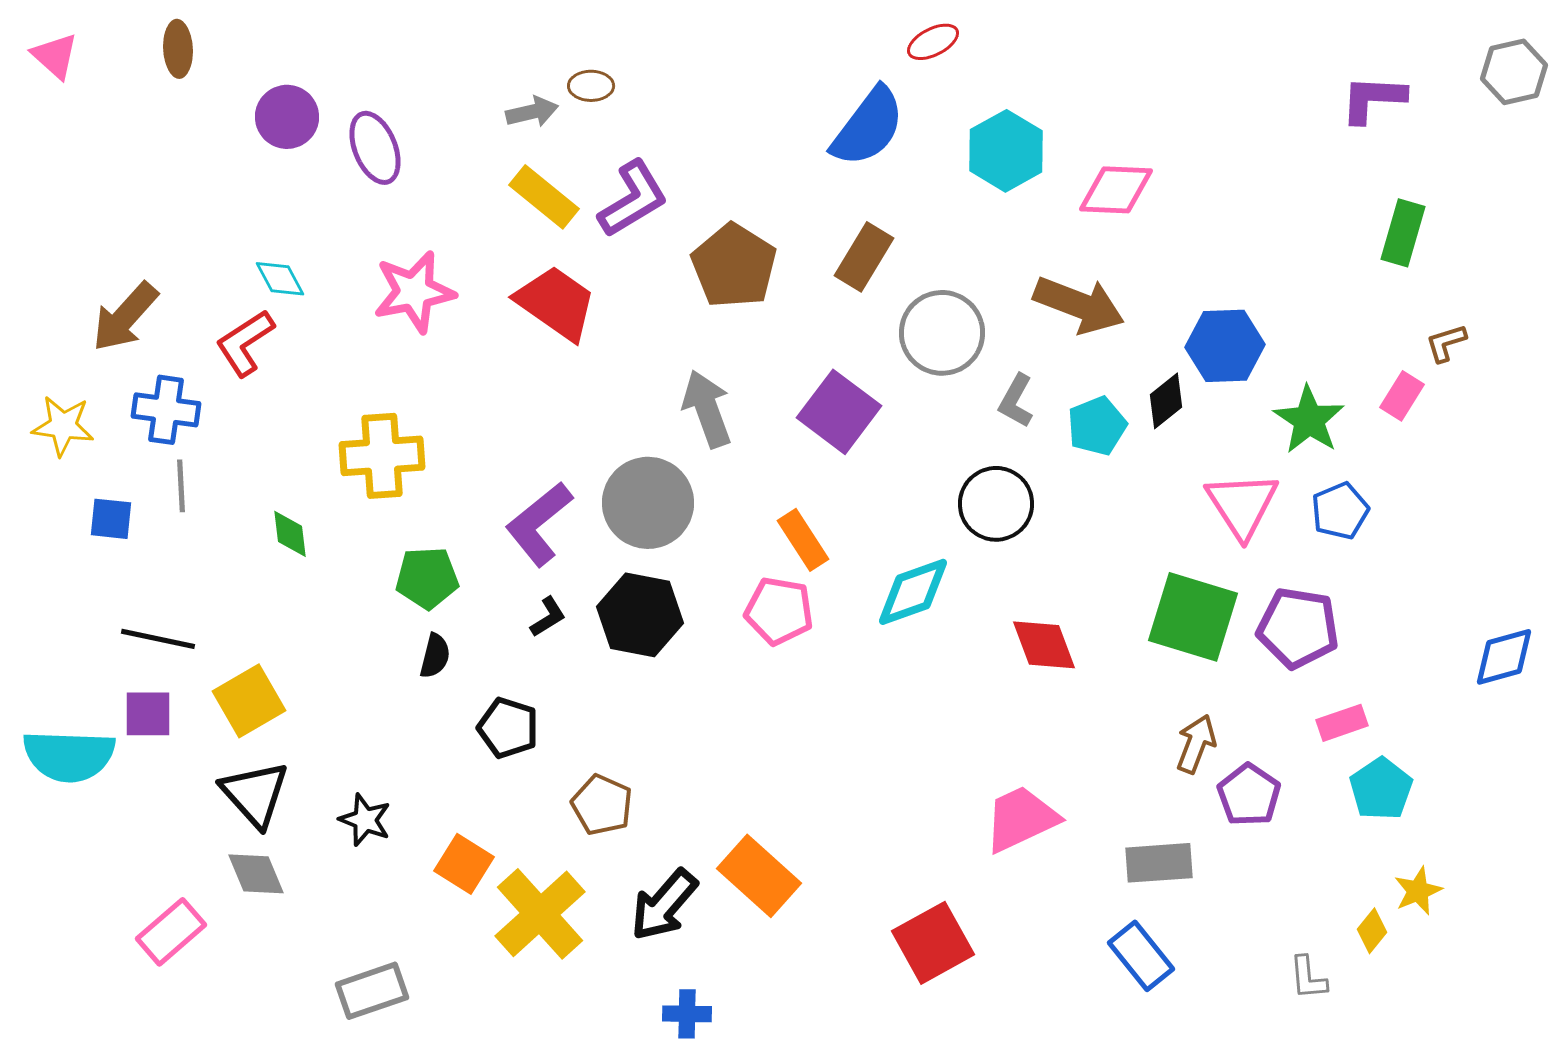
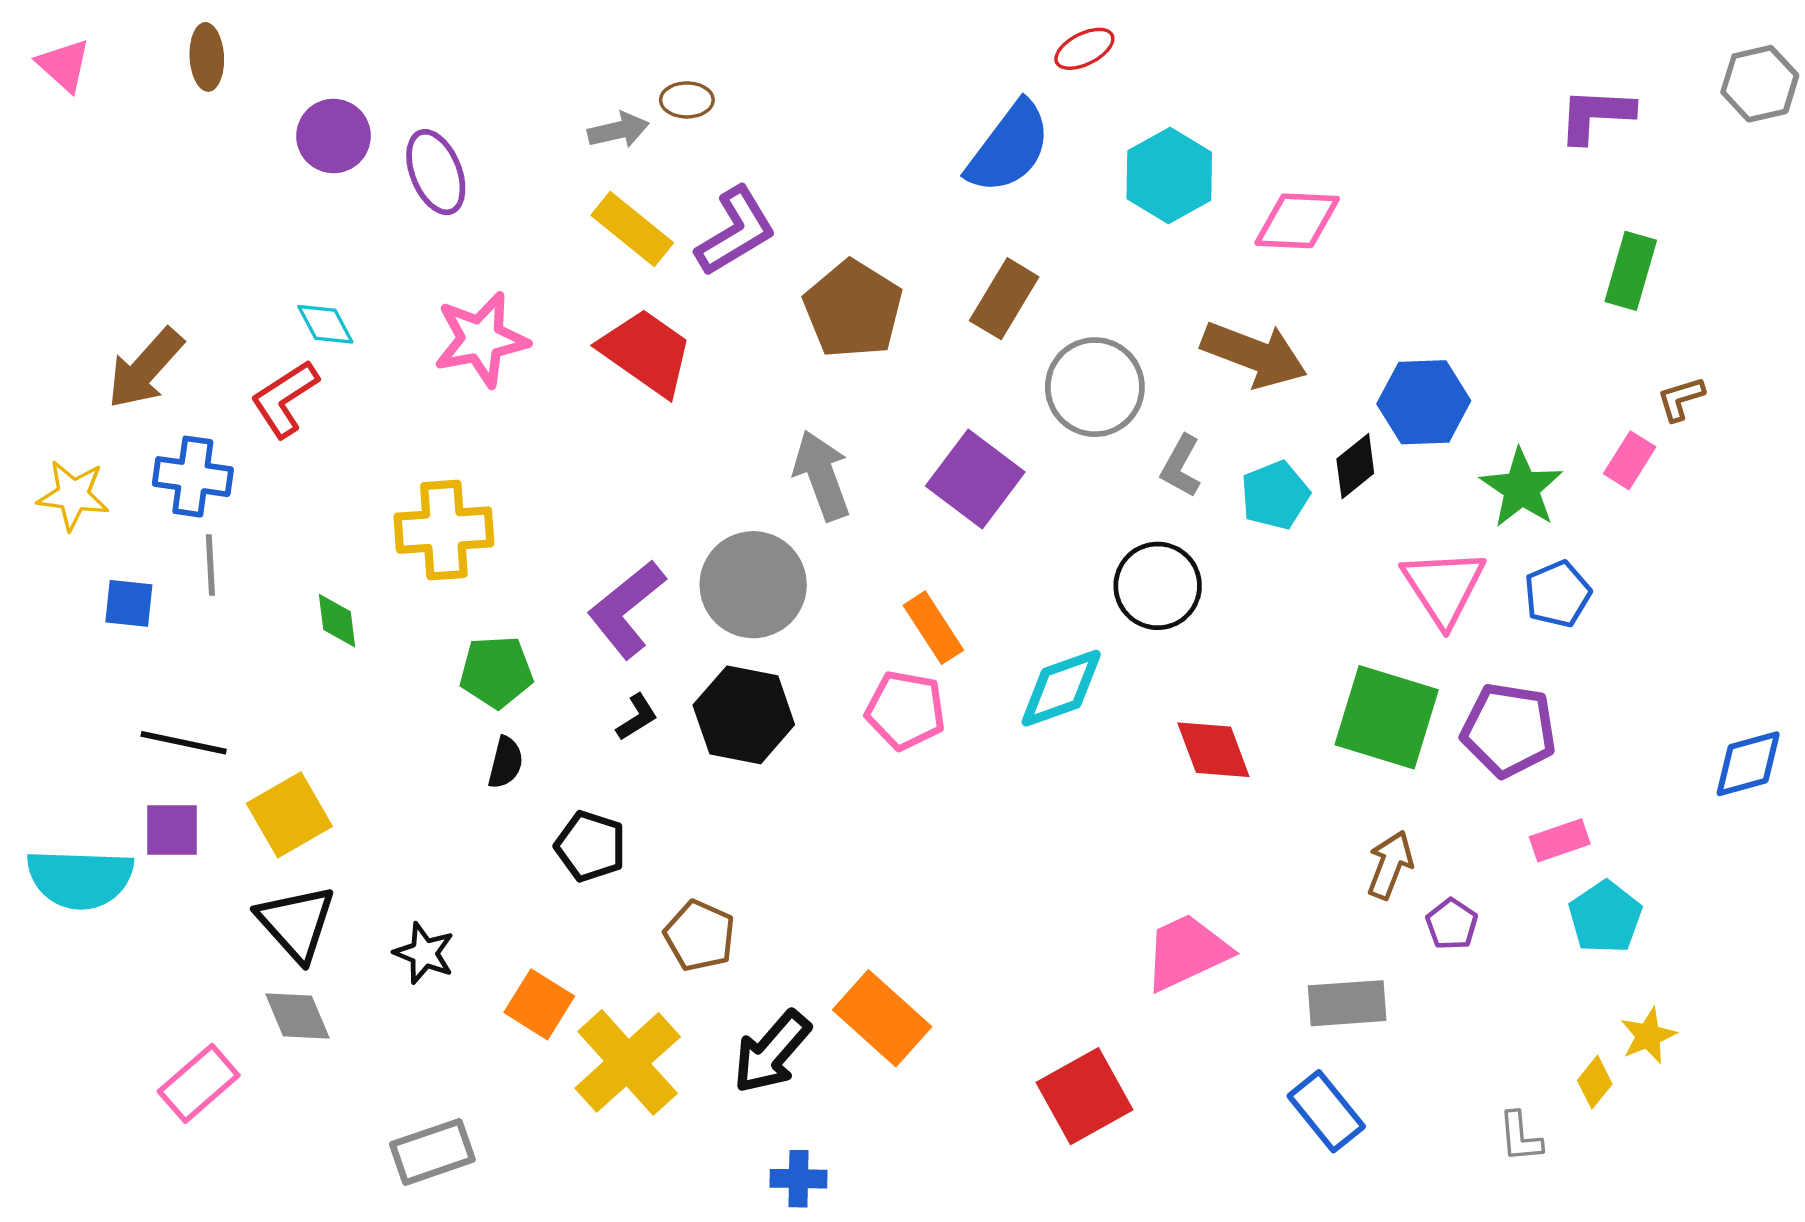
purple pentagon: (1249, 795) -> (1452, 924), size x0.7

